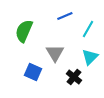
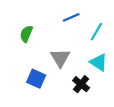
green semicircle: (24, 31) -> (26, 34), size x0.7
cyan triangle: (90, 57) -> (99, 62), turned -42

